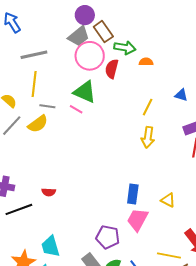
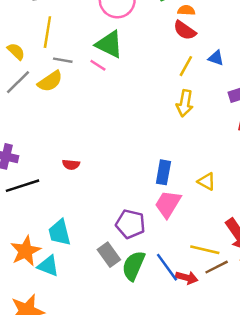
red semicircle: (112, 69) -> (185, 30), moved, turned -72
blue triangle: (181, 95) -> (216, 58), moved
red semicircle: (49, 192) -> (71, 165), moved

